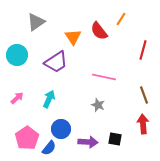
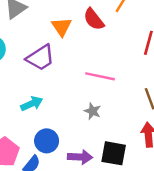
cyan arrow: (49, 99) -> (32, 104), turned 42
black square: (115, 139) -> (114, 153), size x1.5

